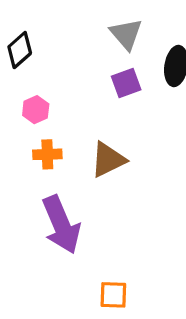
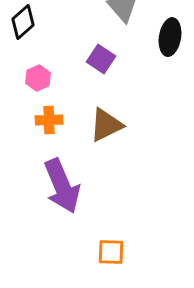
purple square: (126, 83) -> (101, 59), moved, turned -36

